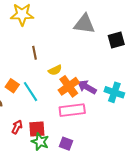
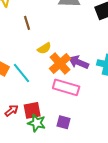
brown line: (34, 53) -> (27, 23), moved
pink rectangle: (72, 110) -> (66, 87), turned 30
red arrow: (17, 127) -> (12, 110), turned 32

